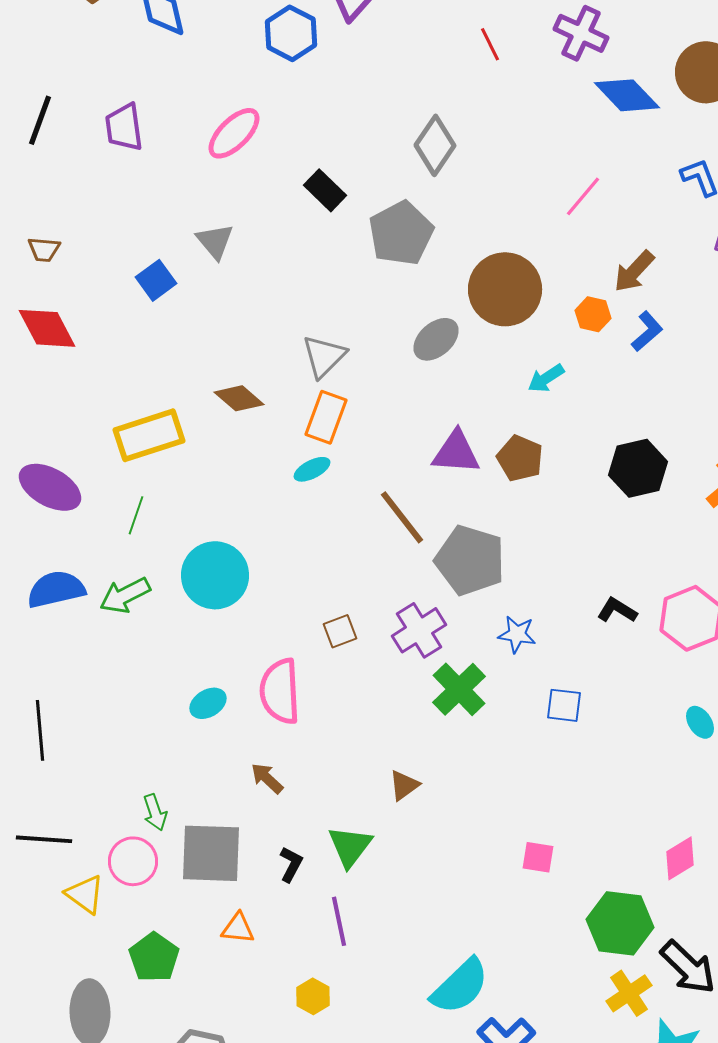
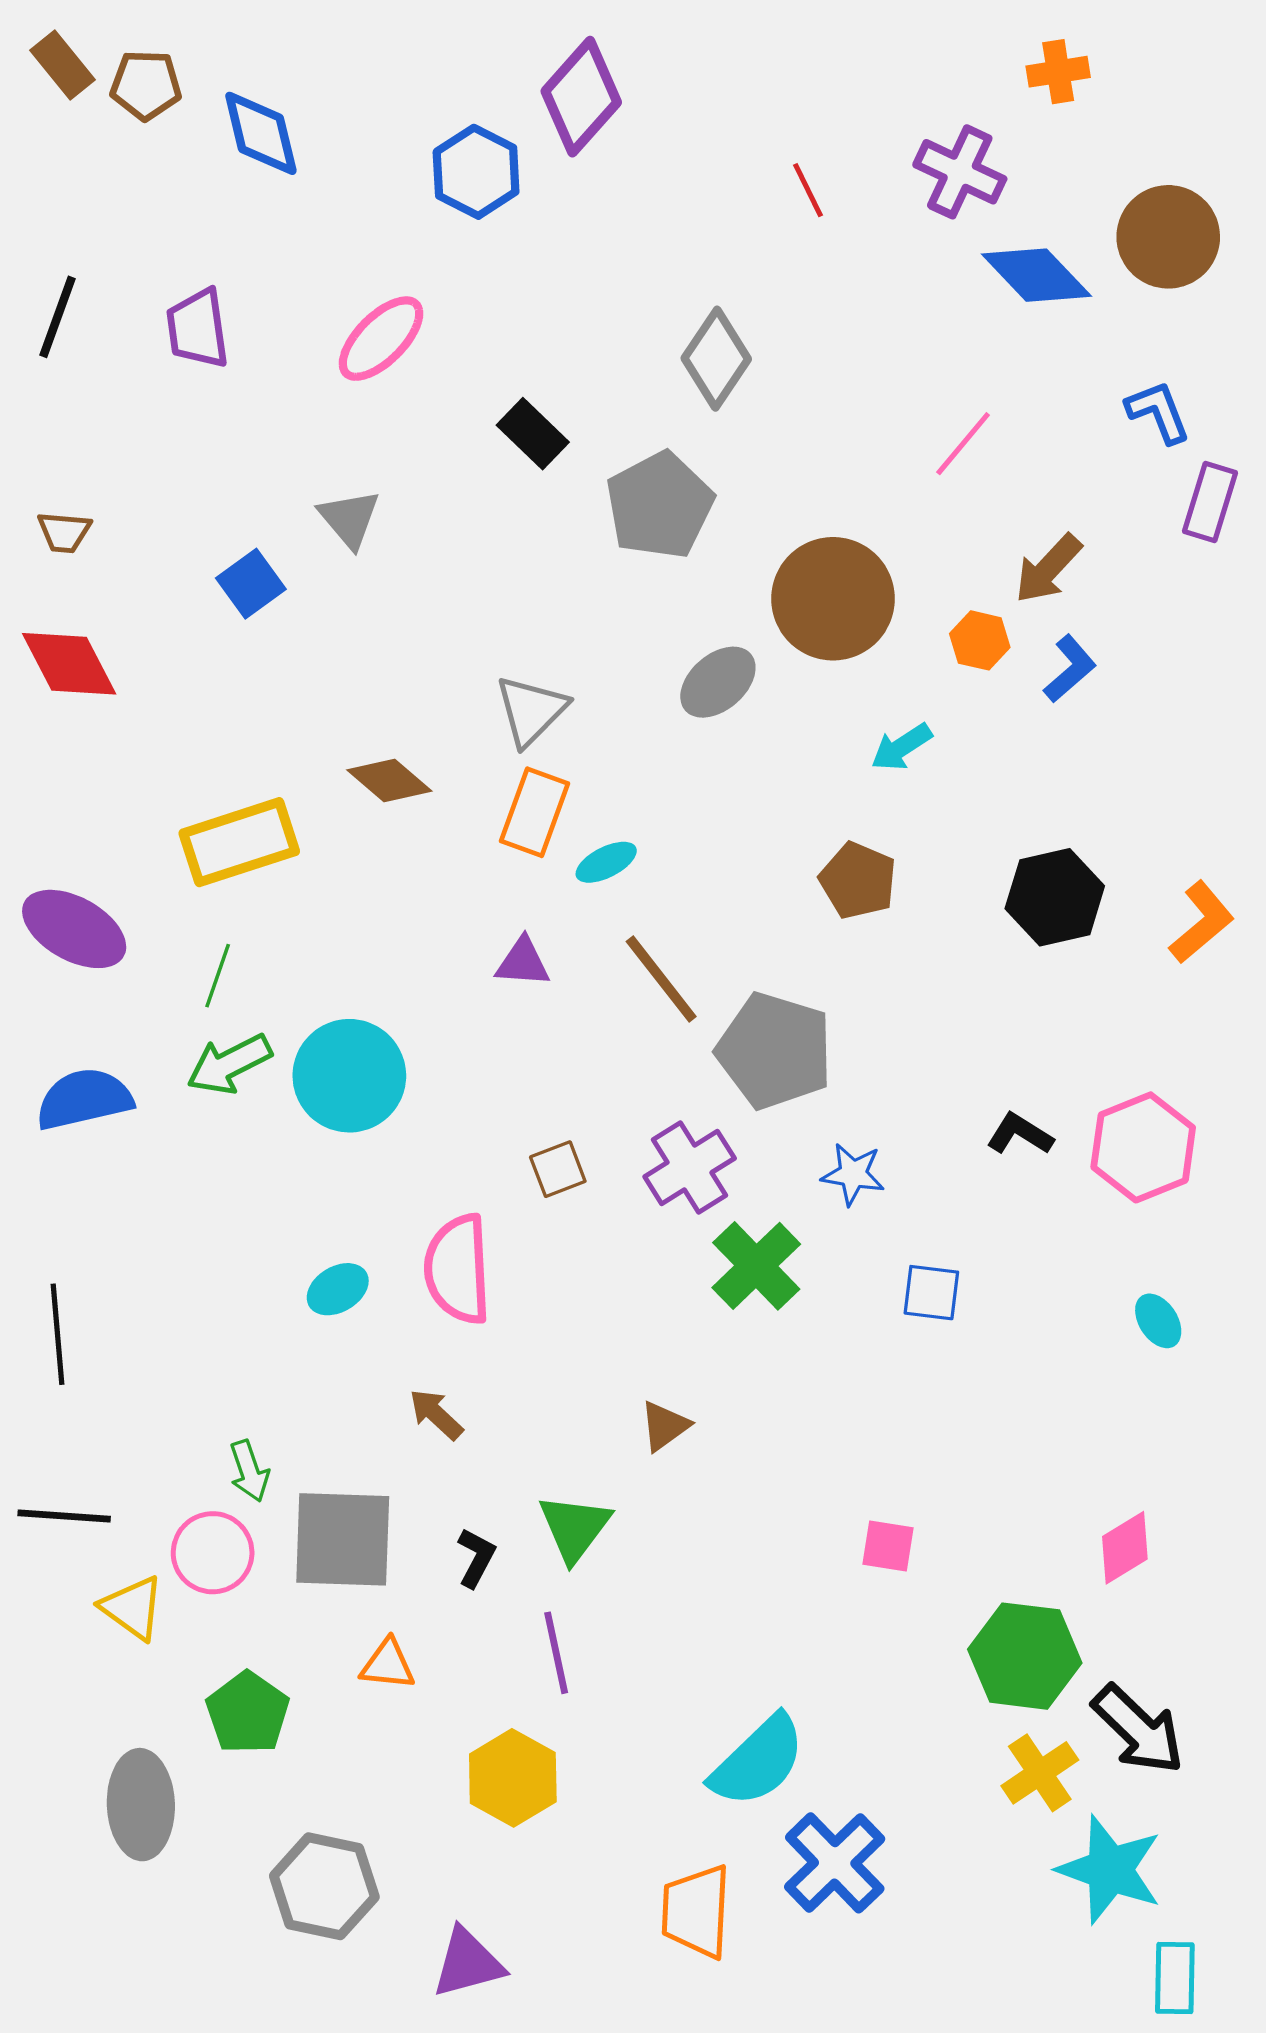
purple triangle: (456, 452) -> (523, 962), moved, size x0.7
cyan ellipse: (312, 469) -> (606, 862), moved
green arrow: (125, 595) -> (229, 1064), moved
yellow hexagon: (313, 996) -> (513, 1778), size x1.6

